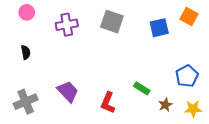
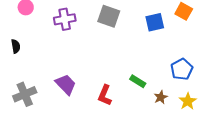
black semicircle: (26, 52) -> (16, 46), moved
yellow star: (193, 109) -> (188, 101), turned -30

